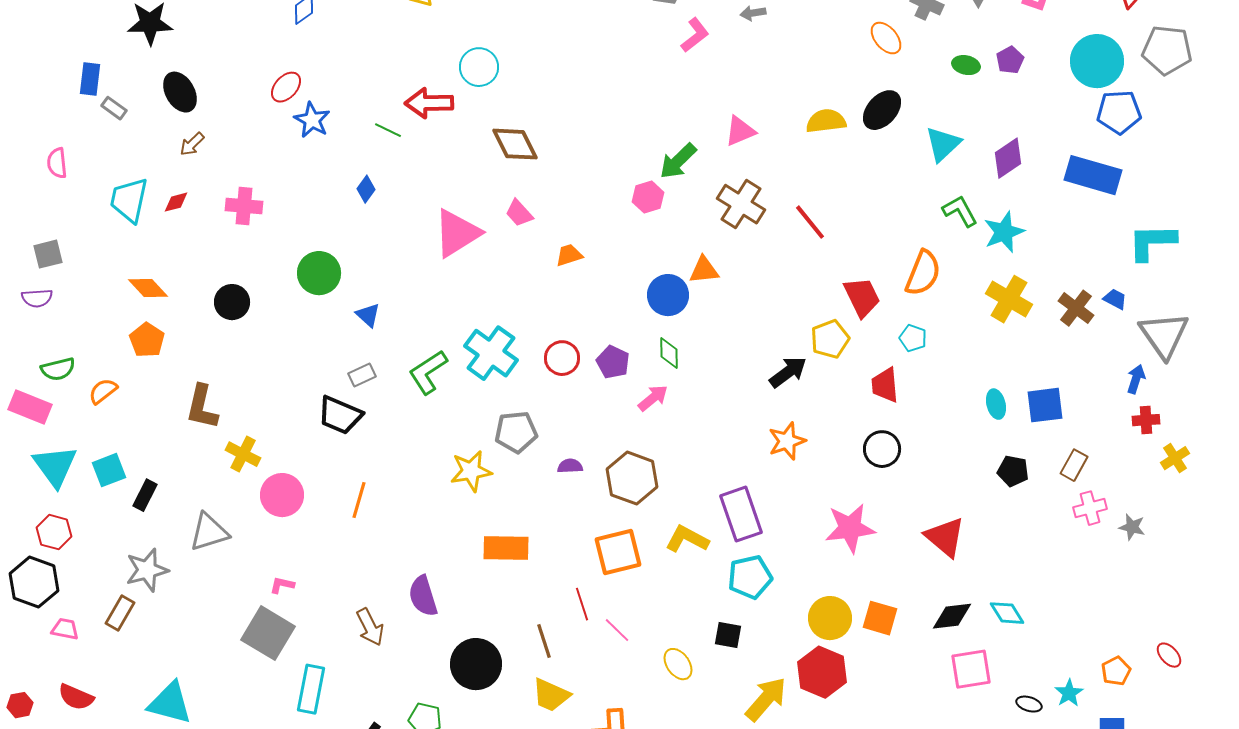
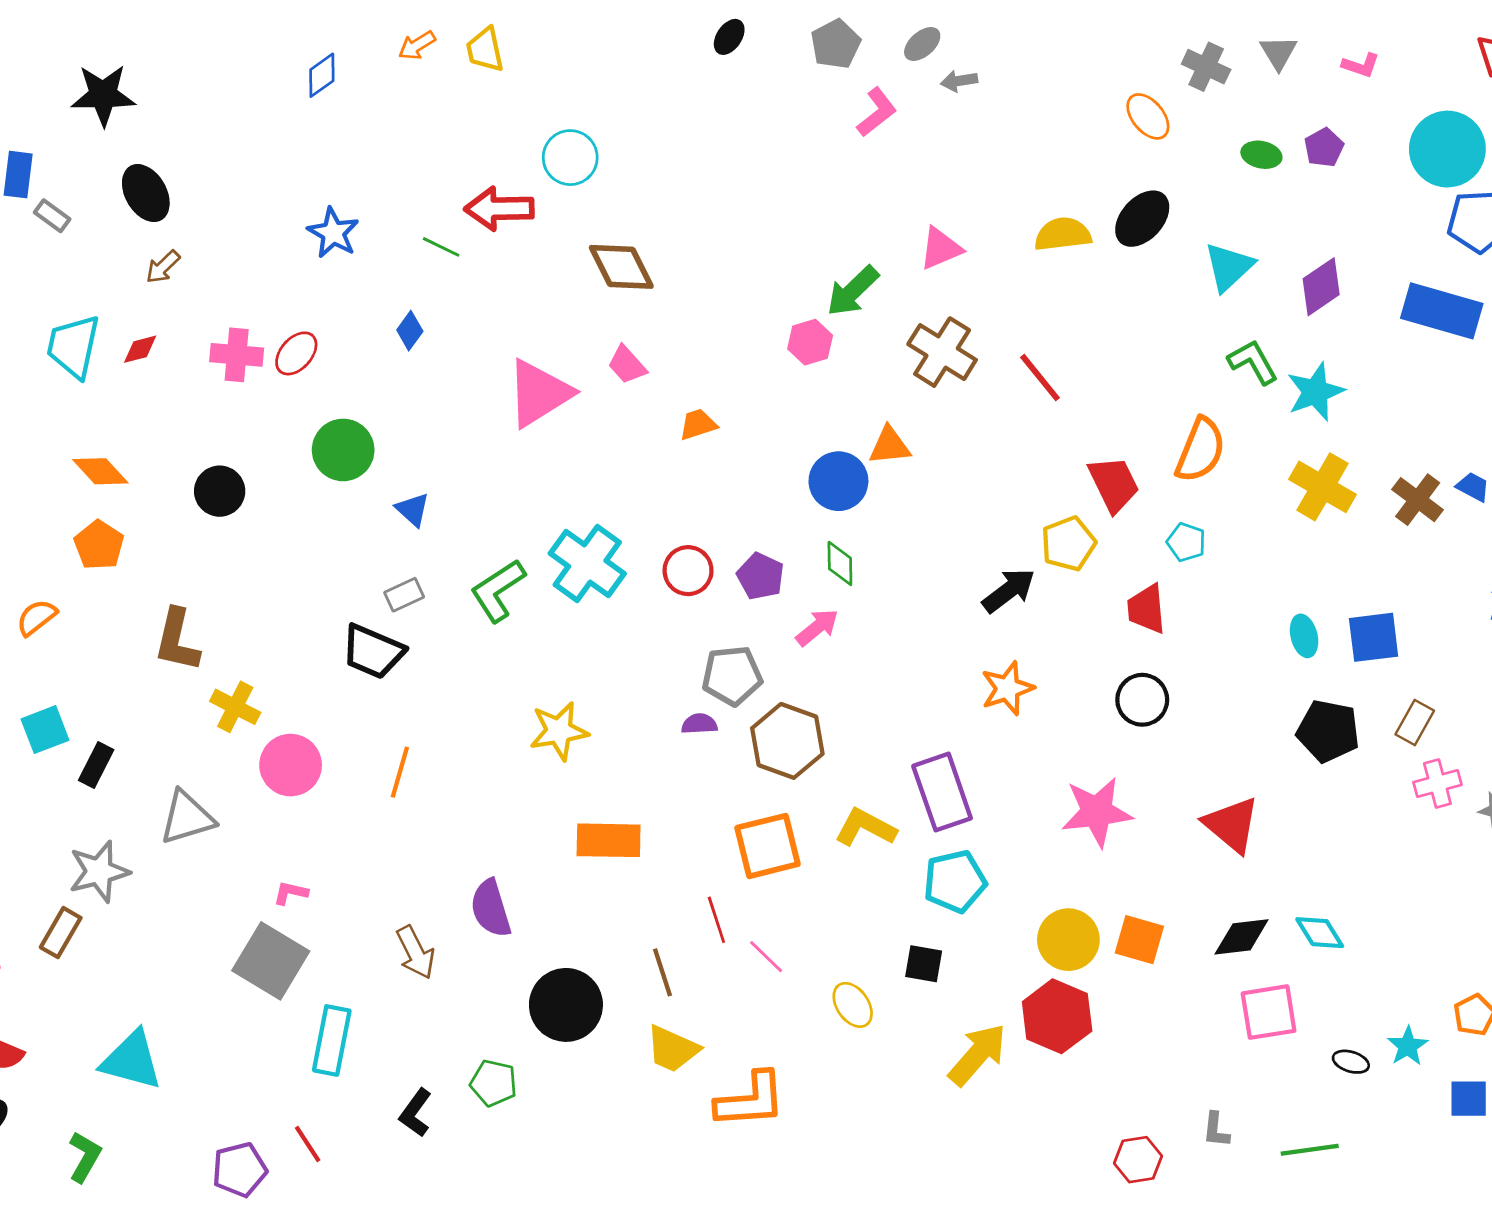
red ellipse: (286, 87) -> (296, 353), moved
gray pentagon: (516, 432) -> (732, 676), moved
black pentagon: (1013, 471) -> (1328, 731), size x1.4

